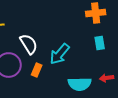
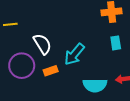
orange rectangle: (37, 70) -> (51, 71), turned 48

